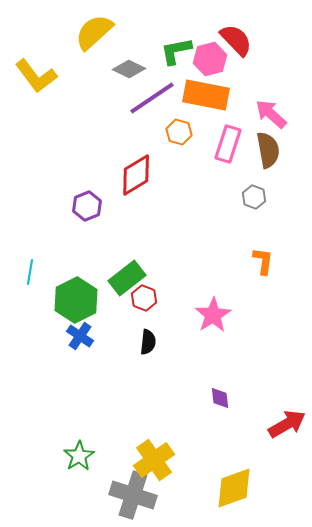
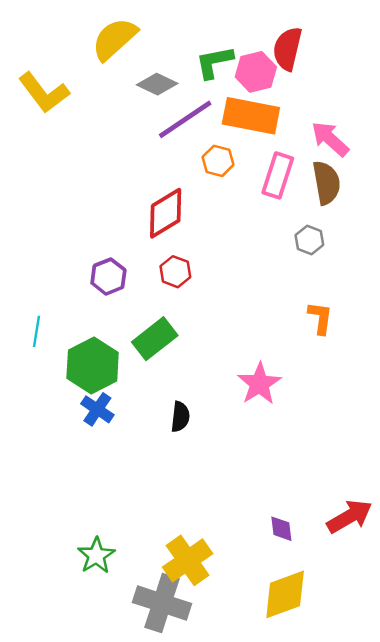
red semicircle: (236, 40) -> (287, 49), turned -123
purple hexagon: (87, 206) -> (108, 277), moved
red hexagon: (144, 298) -> (175, 272), moved
purple diamond: (220, 398) -> (281, 529), moved

